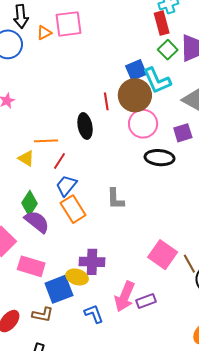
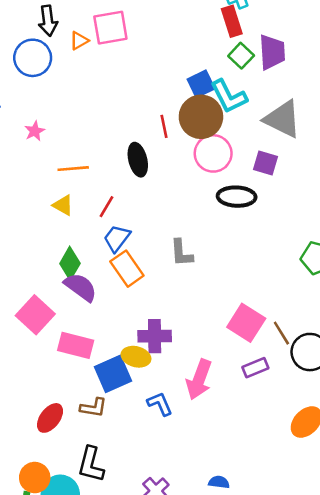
purple square: (183, 133) -> (265, 163), turned 36
orange line: (46, 141) -> (73, 169), moved
purple rectangle: (146, 301) -> (255, 368), moved

